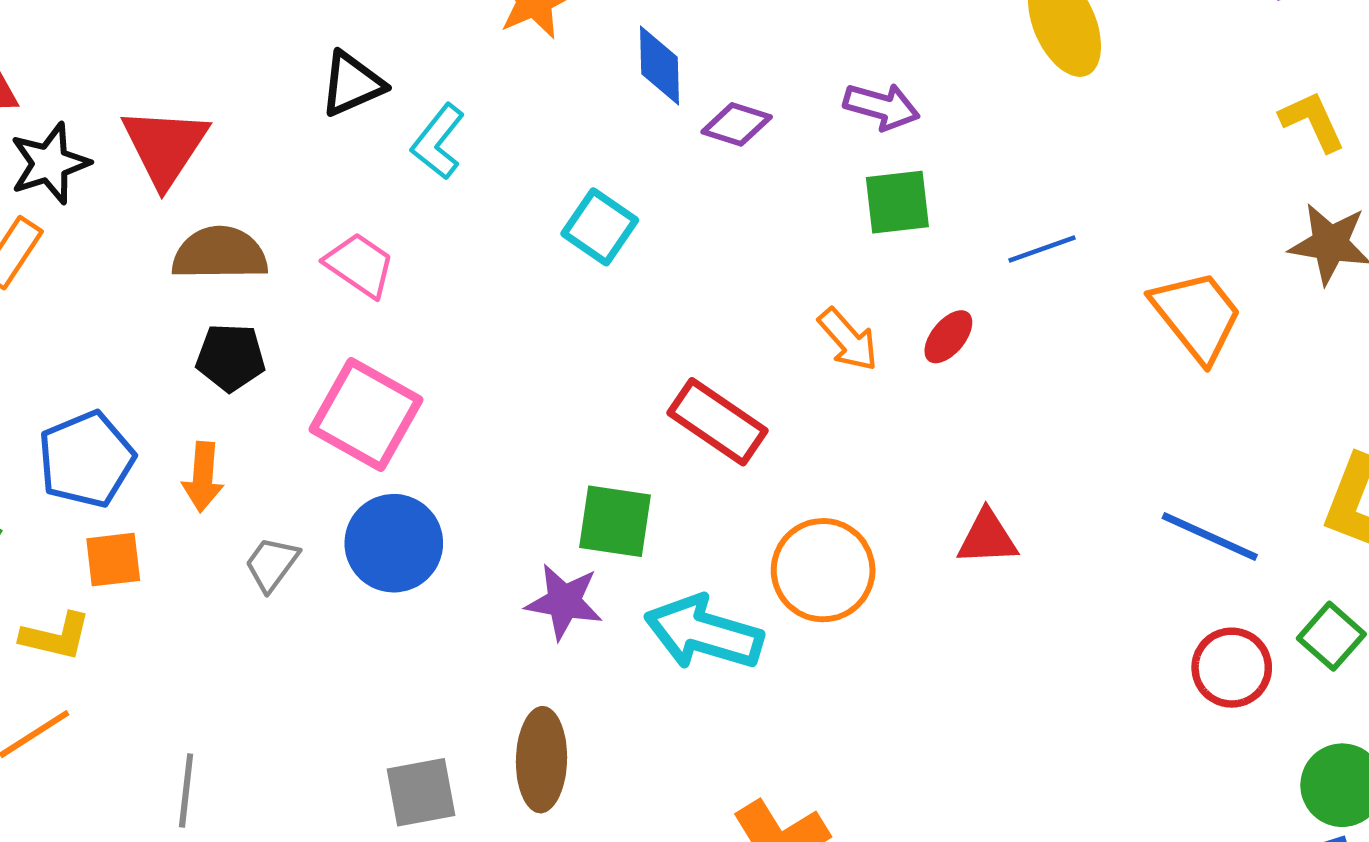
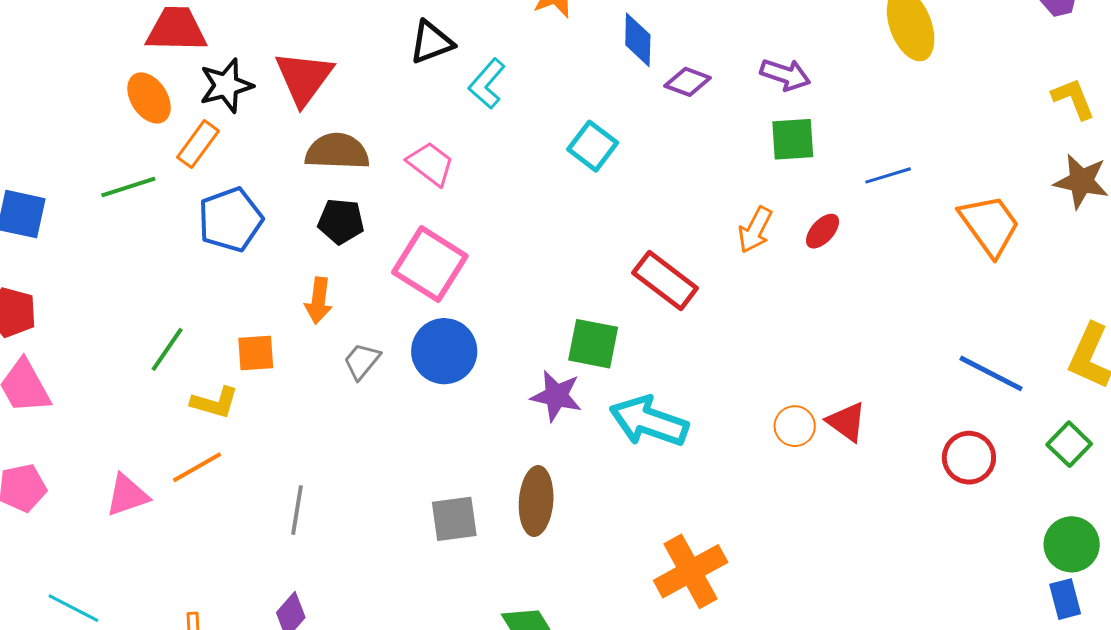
orange arrow: (848, 340) -> (755, 230), turned 66
blue pentagon: (86, 459) -> (230, 220), moved
red triangle: (987, 538) -> (847, 422), moved, turned 36
orange circle: (823, 570) -> (795, 426), moved, size x0.6
red circle: (1232, 668) -> (969, 458), moved

